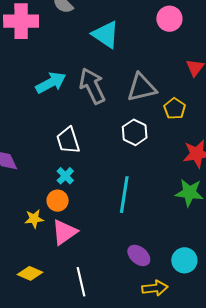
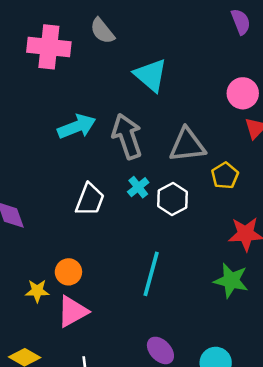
pink circle: (169, 19) -> (243, 93), moved
white trapezoid: (68, 140) -> (90, 200), turned -148
cyan cross: (65, 176) -> (138, 187), moved

